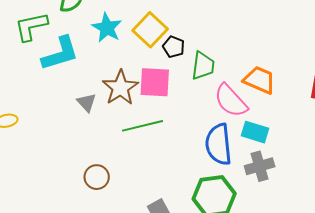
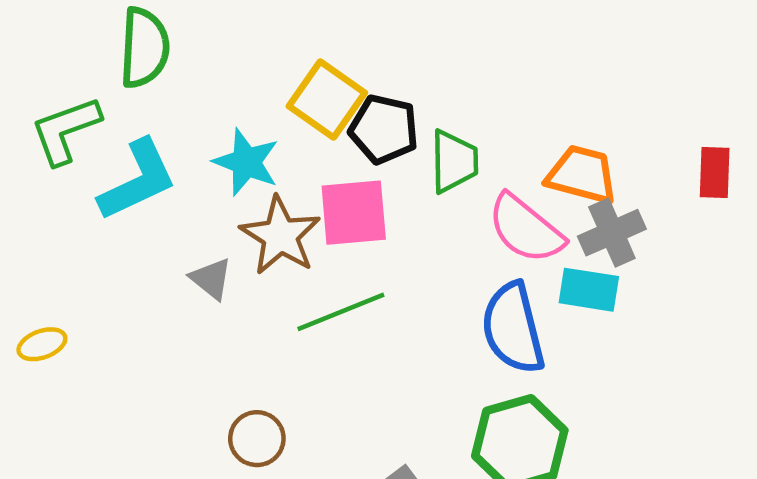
cyan star: (107, 28) -> (246, 162), moved
black pentagon: (174, 47) -> (384, 129), size x1.4
gray cross: (260, 166) -> (612, 233), moved

